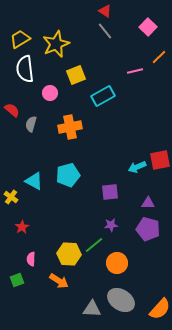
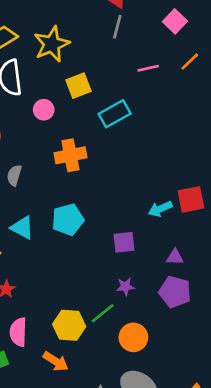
gray line: (105, 31) -> (117, 27), turned 54
pink line: (135, 71) -> (148, 68), moved
gray semicircle: (31, 124) -> (14, 175), moved
pink semicircle: (31, 259) -> (18, 332), size x1.5

